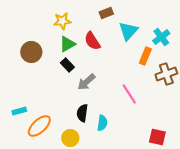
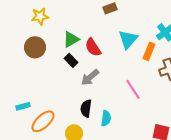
yellow star: (62, 21) -> (40, 16), moved
cyan triangle: (128, 31) -> (128, 39), moved
red semicircle: (92, 41) -> (93, 47), moved

